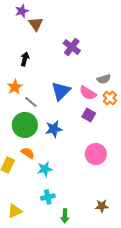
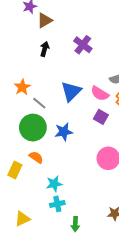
brown triangle: (36, 24) -> (45, 20), turned 35
black arrow: (25, 59) -> (45, 49), moved
cyan star: (45, 169) -> (54, 184), moved

